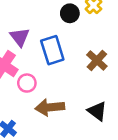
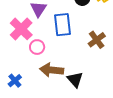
black triangle: (97, 111) -> (75, 80), moved

